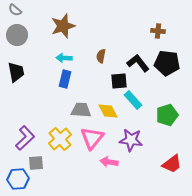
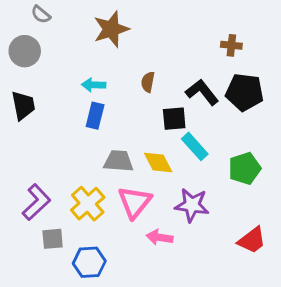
gray semicircle: (15, 10) -> (41, 14), moved
brown star: (63, 26) -> (111, 29), moved
blue hexagon: (18, 179) -> (89, 262), moved

